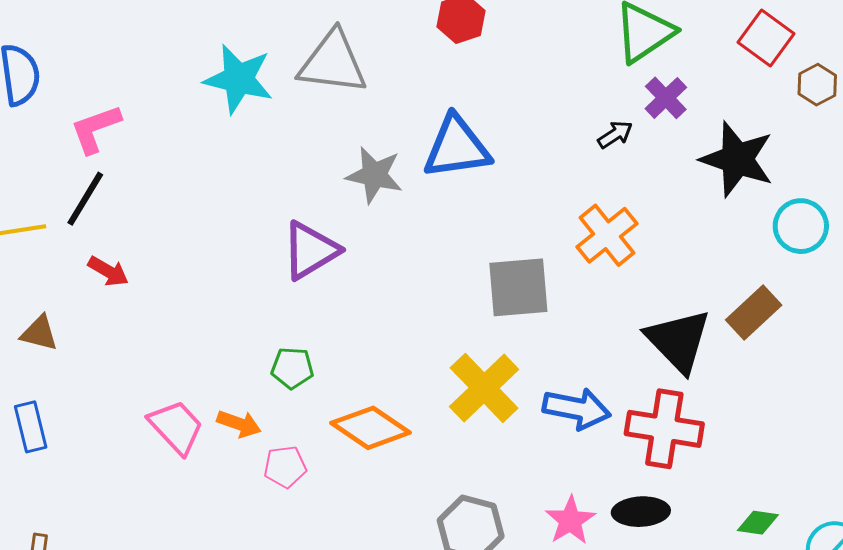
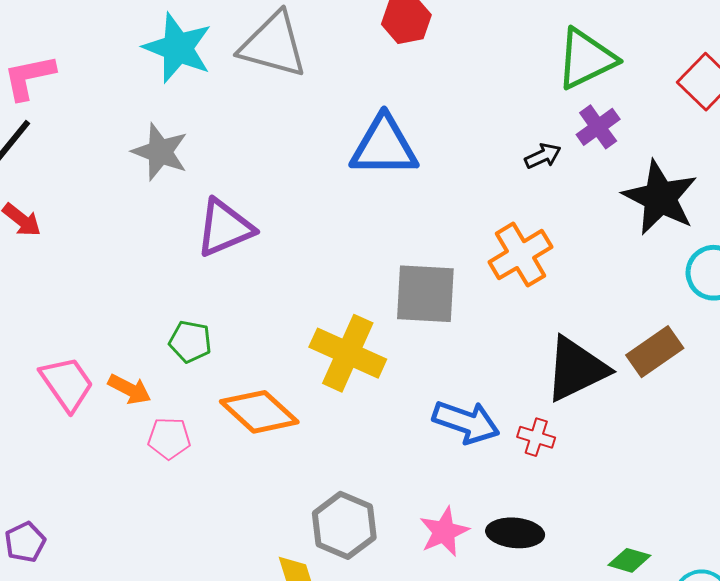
gray star: (374, 175) -> (160, 152), moved
black triangle: (678, 341) -> (576, 369), turned 40
yellow cross: (484, 388) -> (348, 353), moved, turned -30
red cross: (664, 429) -> (536, 437), moved, size x0.5

